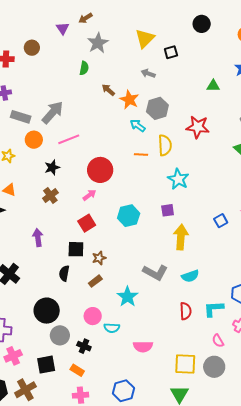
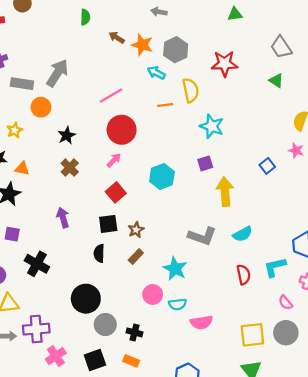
pink line: (69, 139) -> (111, 95), moved
pink circle: (93, 316) -> (153, 294), moved
cyan semicircle: (112, 328) -> (178, 304), moved

